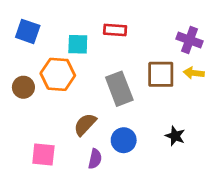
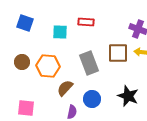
orange hexagon: (58, 74) -> (48, 66), moved
black star: (175, 136) -> (128, 96), size x1.5
pink square: (43, 155) -> (26, 108), moved

